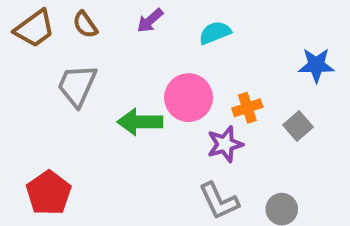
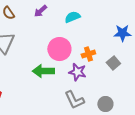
green arrow: (140, 122) -> (43, 71), moved
purple star: (225, 144) -> (77, 72), turned 30

